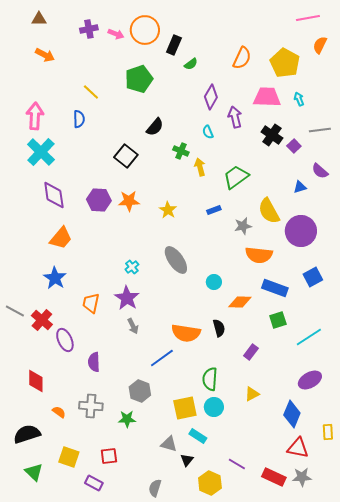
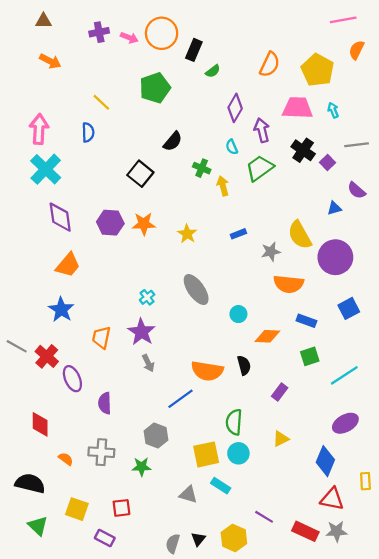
green trapezoid: (236, 177) -> (260, 168), moved
blue rectangle: (275, 288) -> (306, 321), size x0.7
black semicircle: (27, 434) -> (30, 483), turned 32
black triangle: (187, 460) -> (198, 539), moved

